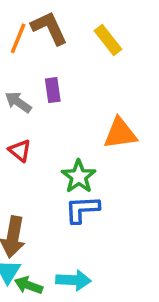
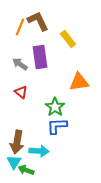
yellow rectangle: (108, 40) -> (68, 39), moved
purple rectangle: (53, 90) -> (40, 57), size x1.6
cyan arrow: (73, 280) -> (39, 151), moved

